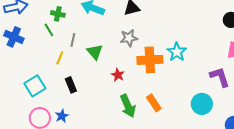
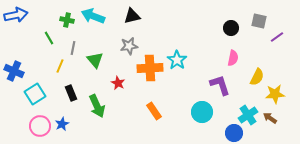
green cross: (58, 14) -> (67, 20), moved
blue cross: (14, 37) -> (14, 71), moved
green arrow: (128, 106) -> (97, 106), moved

